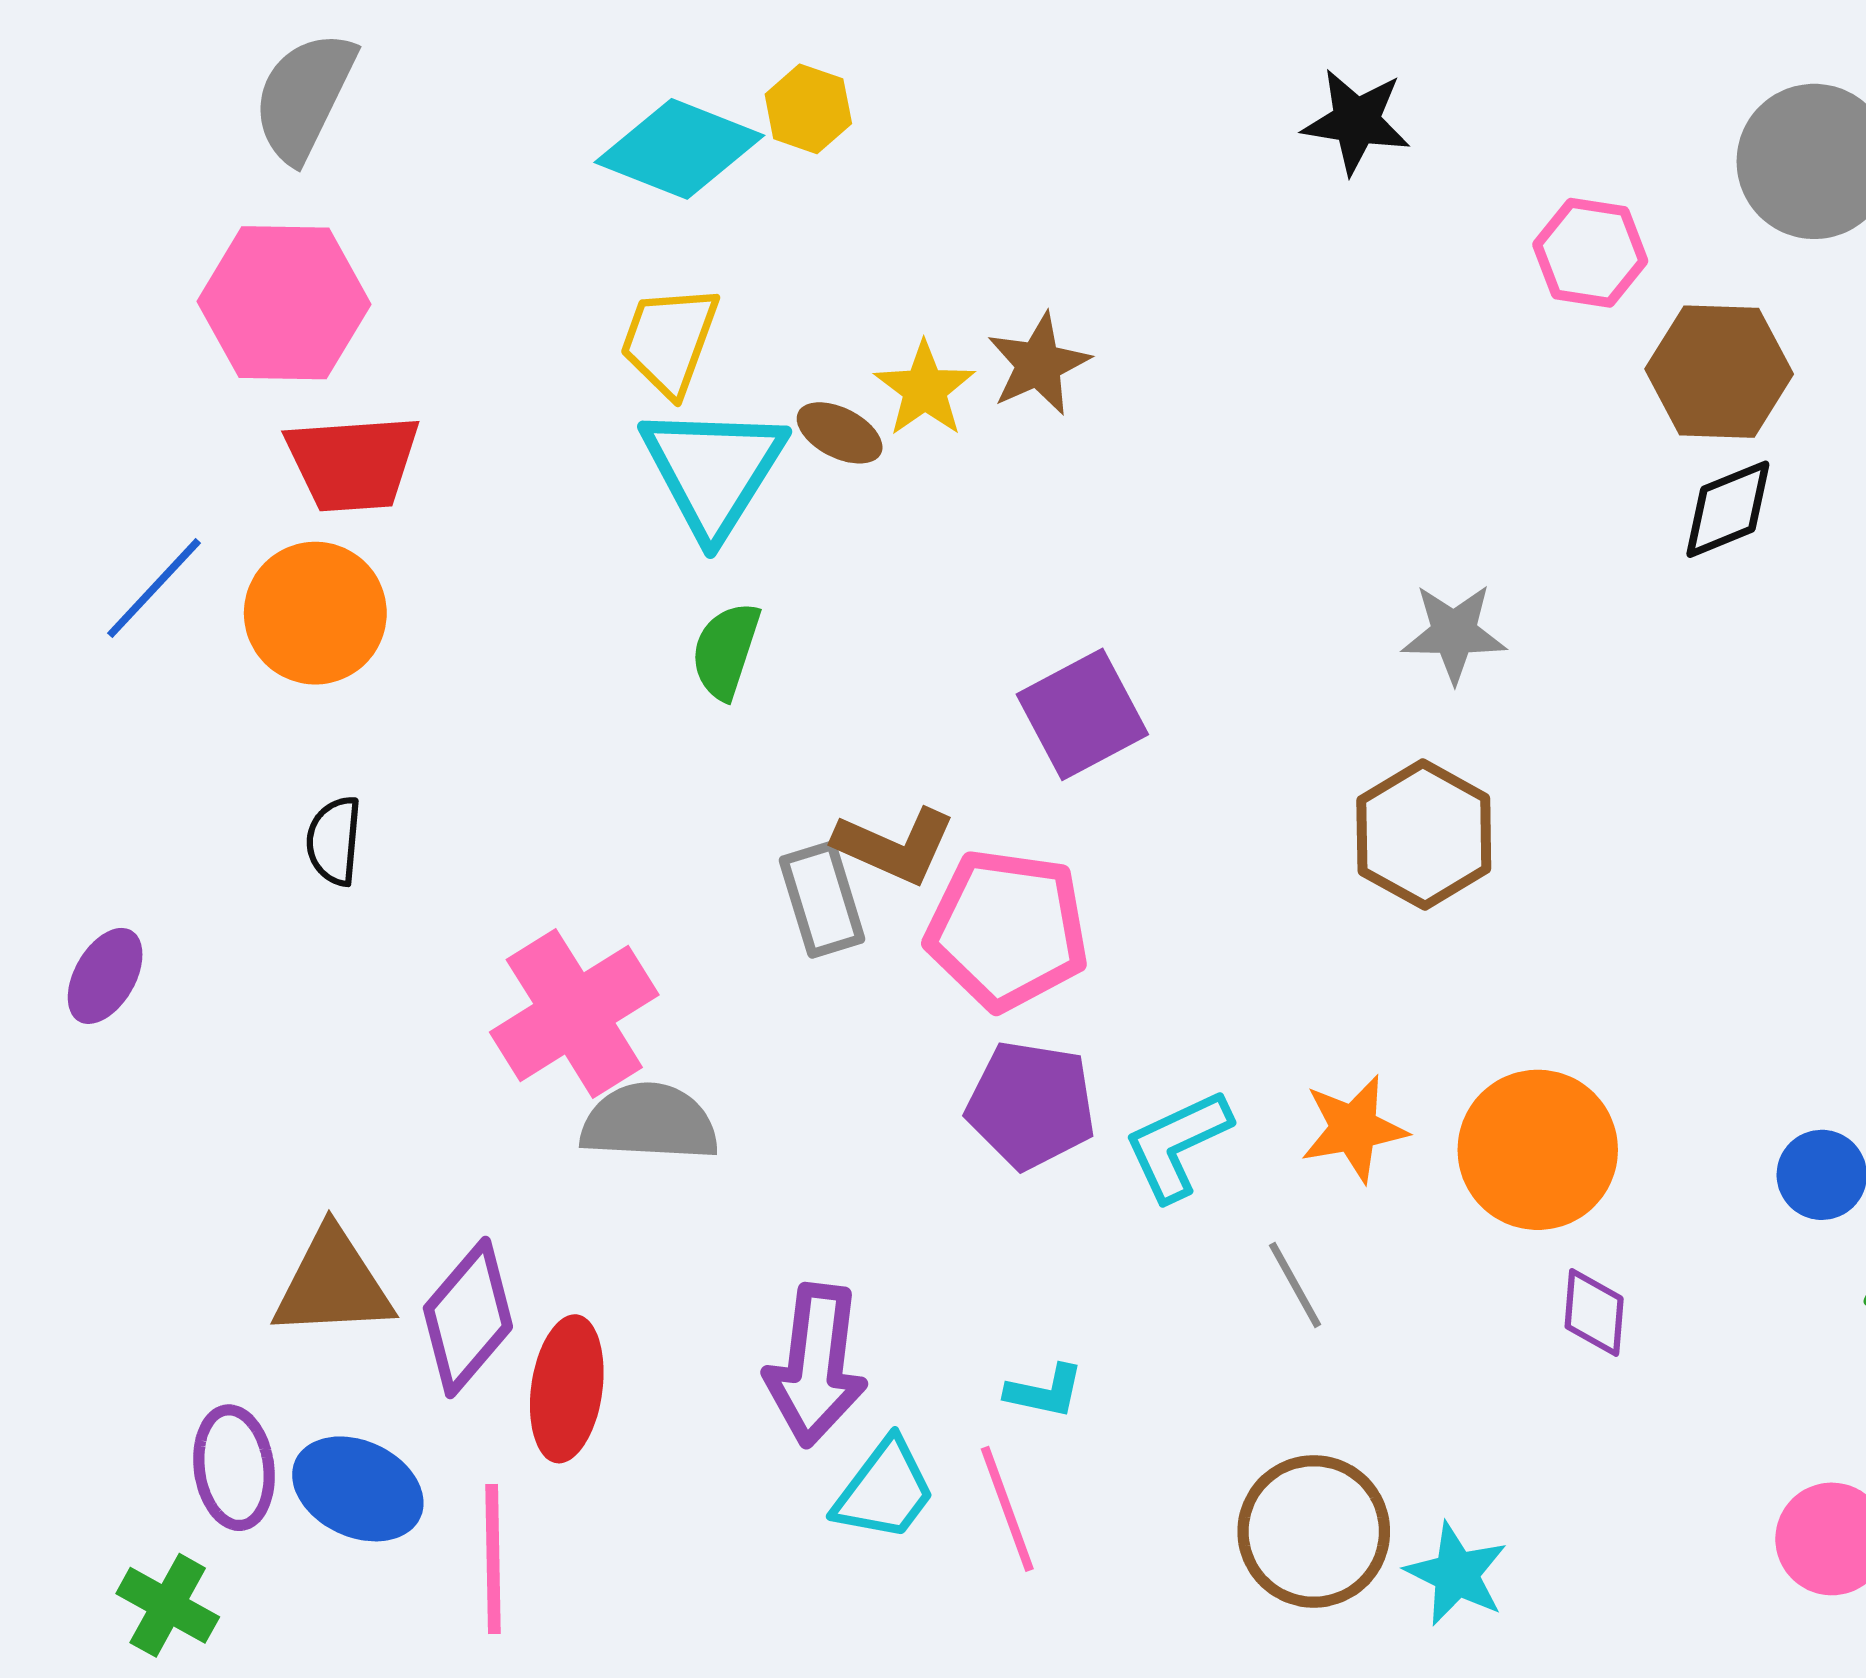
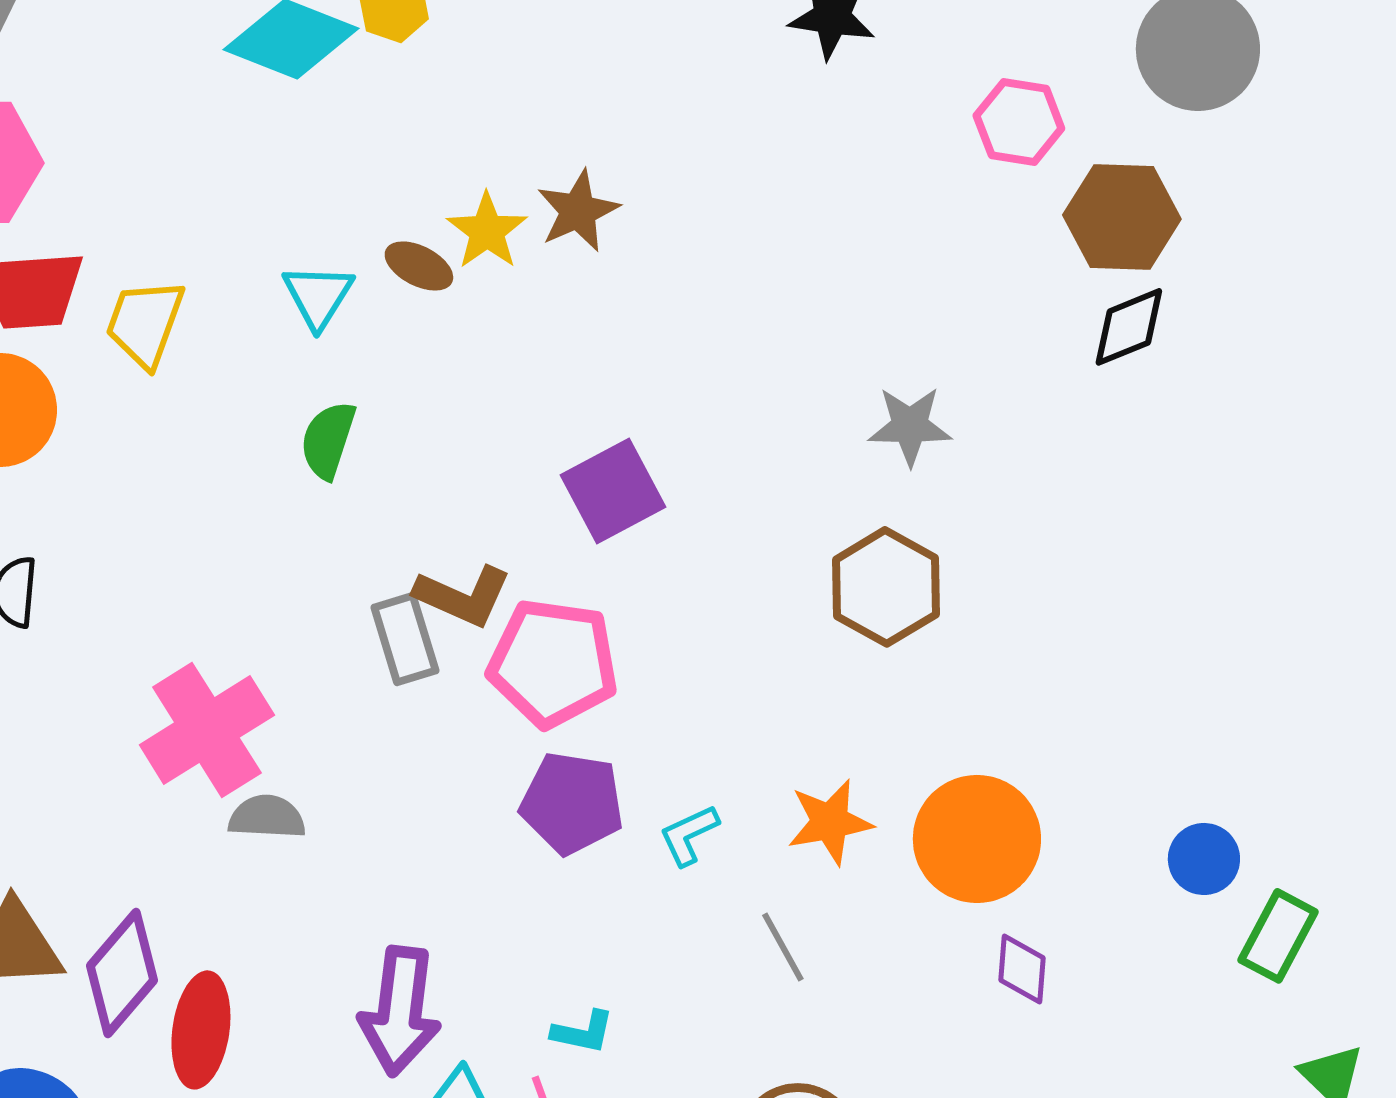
yellow trapezoid: (669, 340) -> (145, 323), moved
cyan triangle: (713, 470) -> (318, 296), size x0.6
gray semicircle: (649, 1122) -> (267, 817), size x0.7
cyan L-shape: (1177, 1145) -> (689, 835), size x0.7

